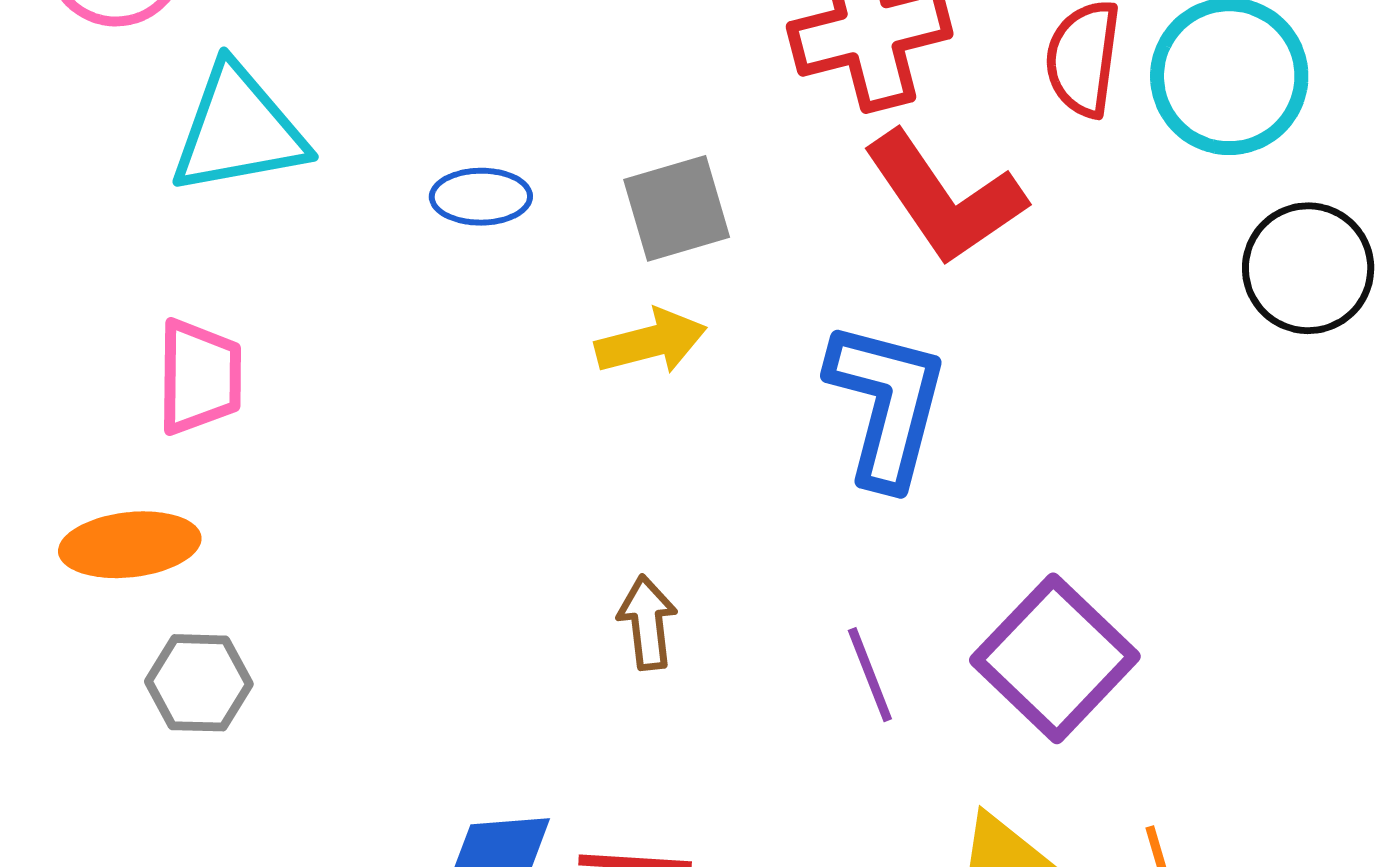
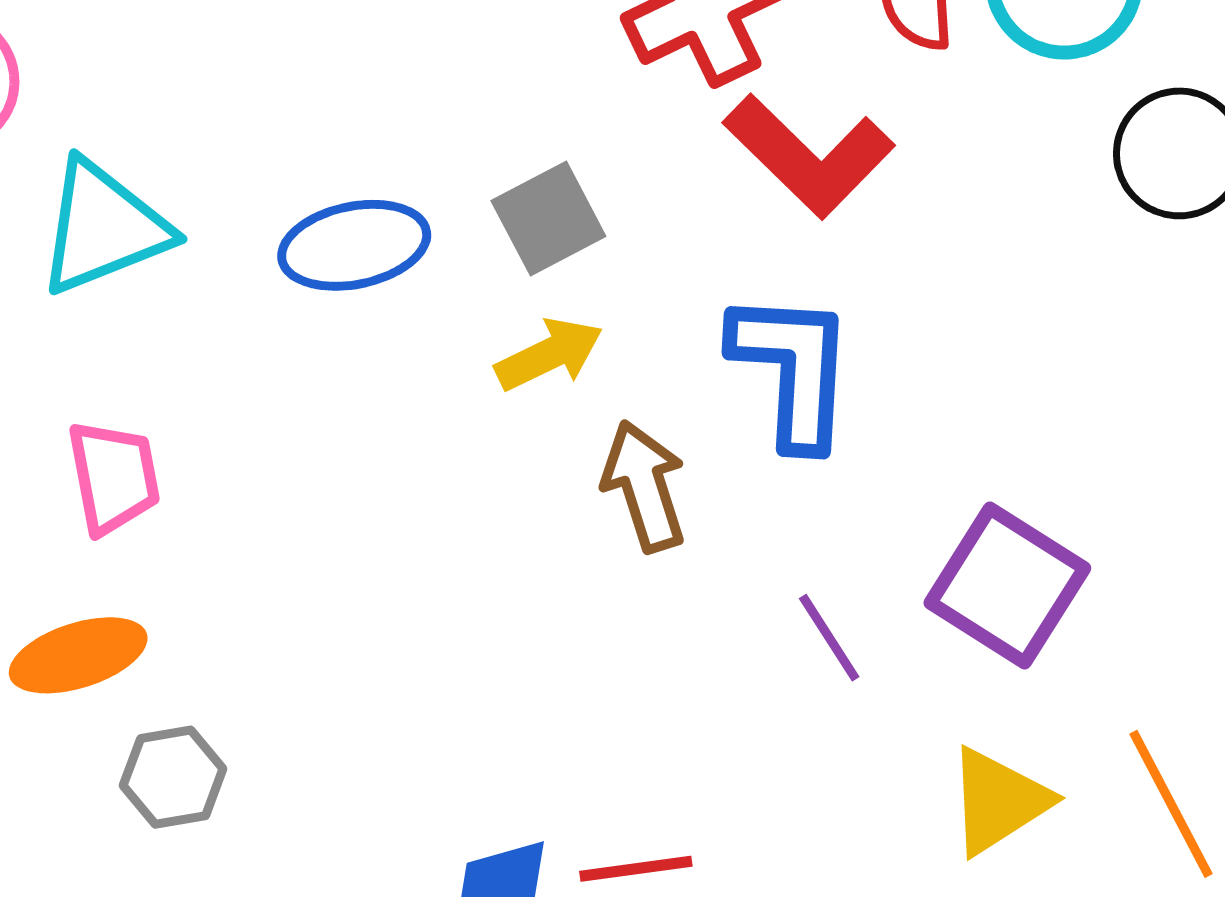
blue ellipse: (481, 197) -> (354, 245), size x1.5
brown arrow: (647, 623) -> (644, 486), moved, size x1.4

